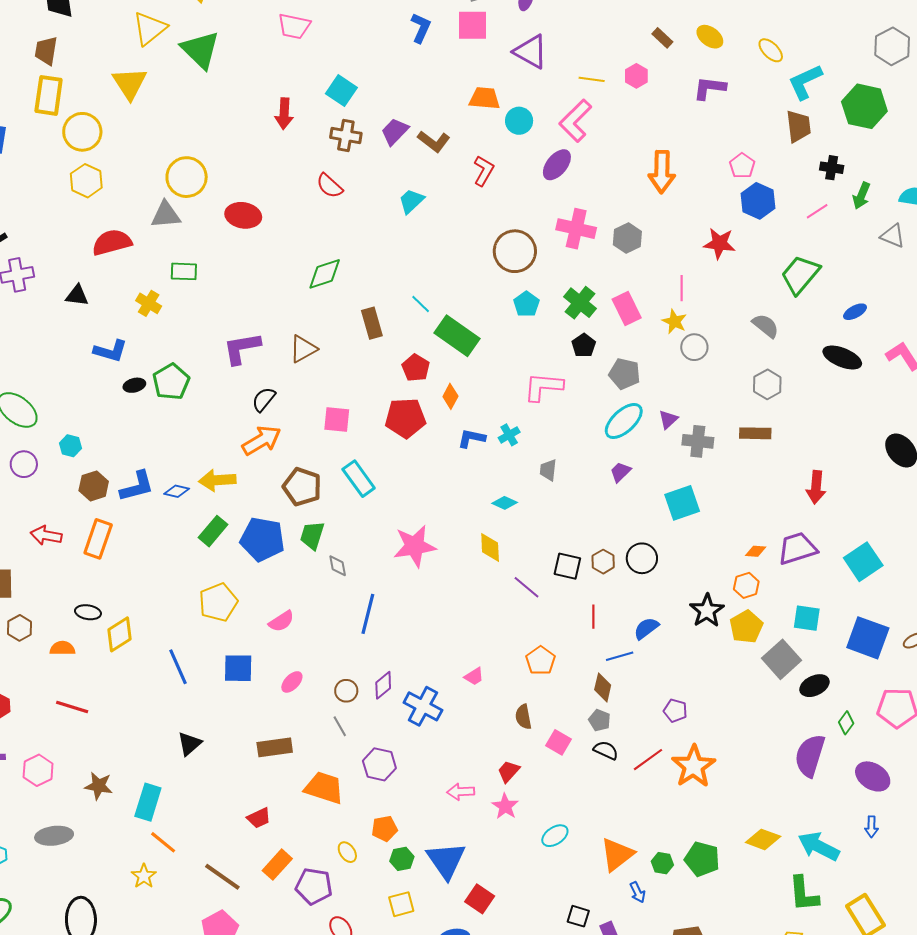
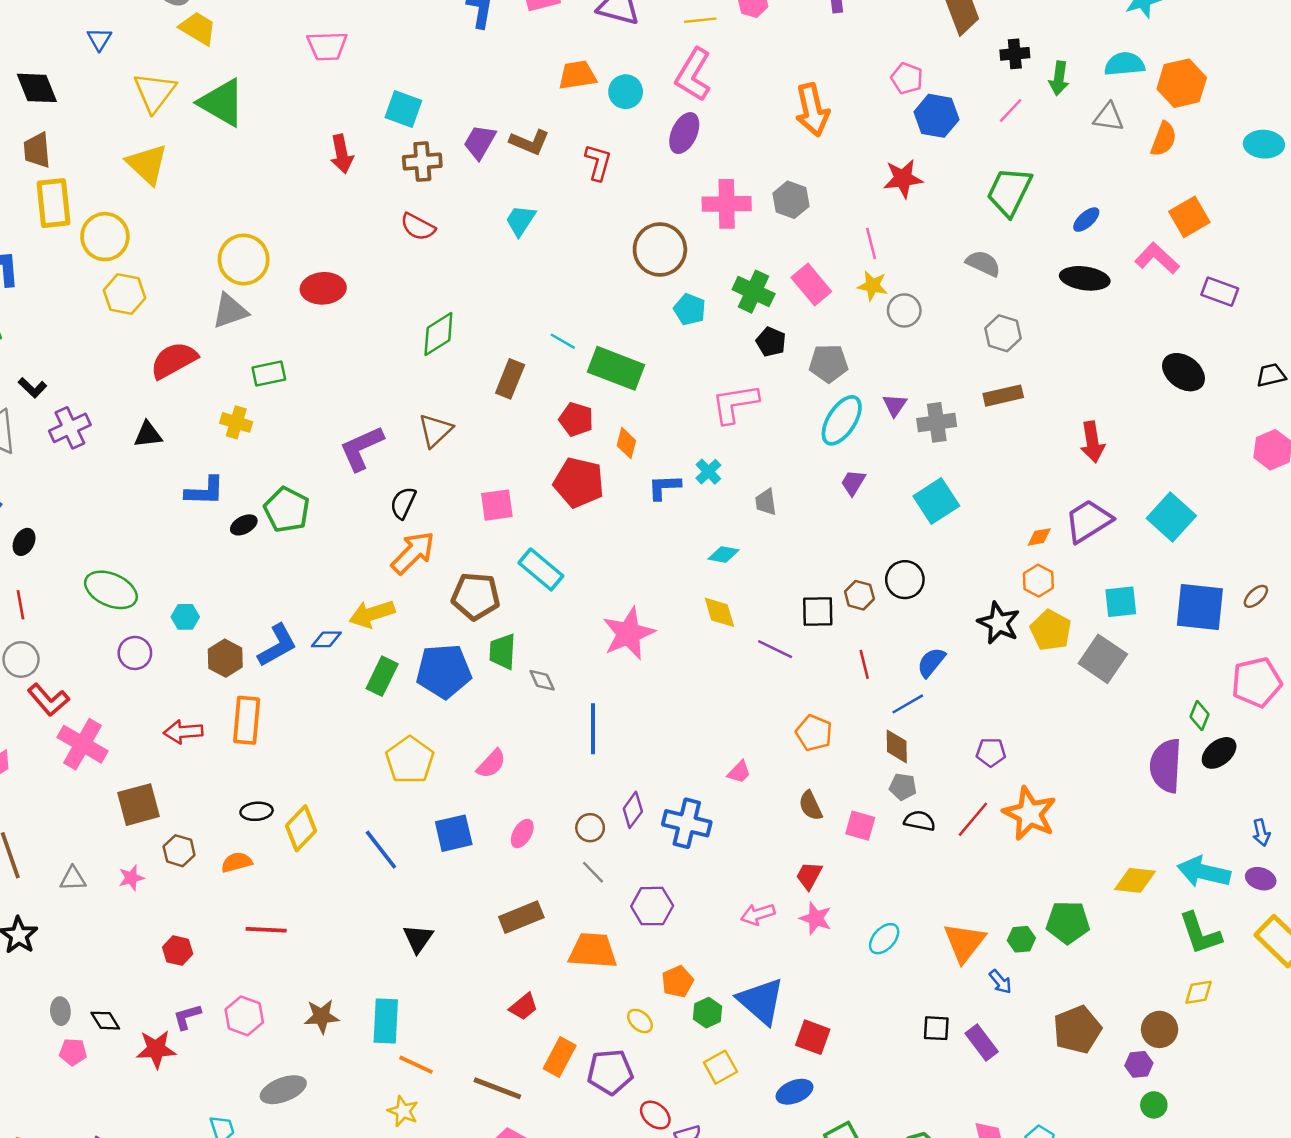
brown rectangle: (372, 323) -> (510, 379), turned 52
red pentagon: (405, 418) -> (579, 483), turned 30
black ellipse: (814, 686) -> (1219, 753), moved
purple ellipse: (873, 776) -> (1261, 879), moved, size x0.7

